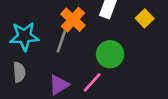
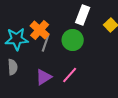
orange cross: (73, 20) -> (40, 30), moved
green circle: (110, 54) -> (73, 40), moved

